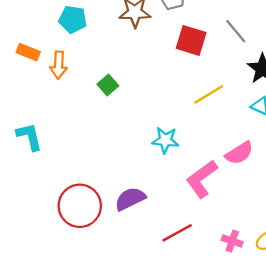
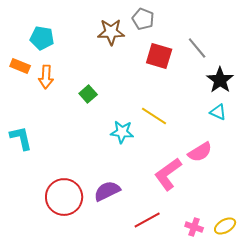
cyan pentagon: (73, 19) -> (42, 38), moved
yellow line: (209, 94) -> (154, 116), moved, turned 64
cyan star: (165, 140) -> (122, 132), moved

